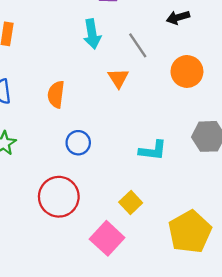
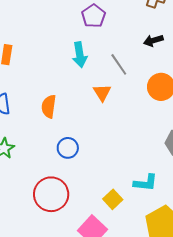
cyan L-shape: (153, 150) -> (145, 183), moved

